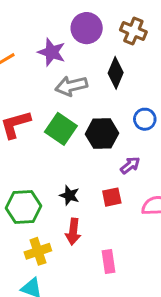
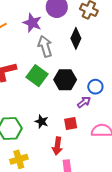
gray arrow: (71, 86) -> (45, 46), turned 85
blue circle: (145, 119) -> (95, 87), moved
red arrow: (73, 232) -> (57, 146), moved

